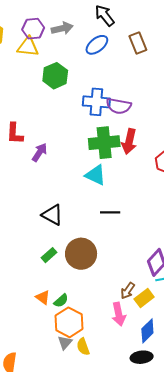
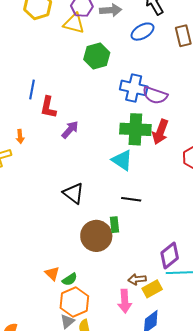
green rectangle: (49, 255) -> (115, 225), moved, turned -63
brown arrow: (128, 291) -> (137, 279), turned 42

